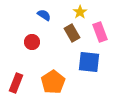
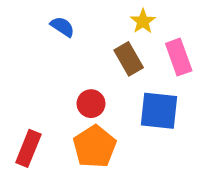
blue semicircle: (44, 15) -> (62, 27), moved
red circle: (32, 42) -> (91, 104), moved

